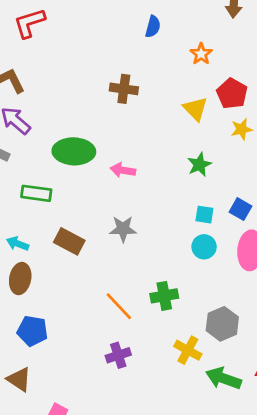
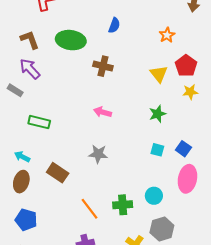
blue semicircle: (153, 27) -> (114, 25), moved
brown cross: (124, 89) -> (103, 66), moved
green ellipse: (74, 151) -> (71, 40), moved
brown rectangle: (69, 241) -> (58, 173), moved
cyan circle: (204, 247) -> (154, 196), moved

